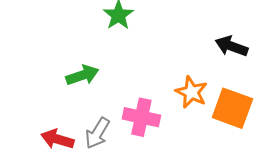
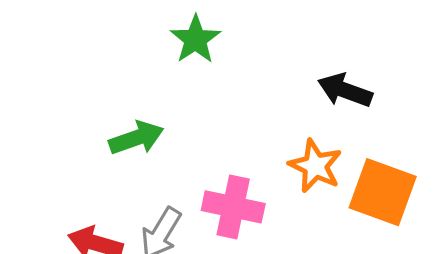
black arrow: (231, 46) -> (345, 90), moved

